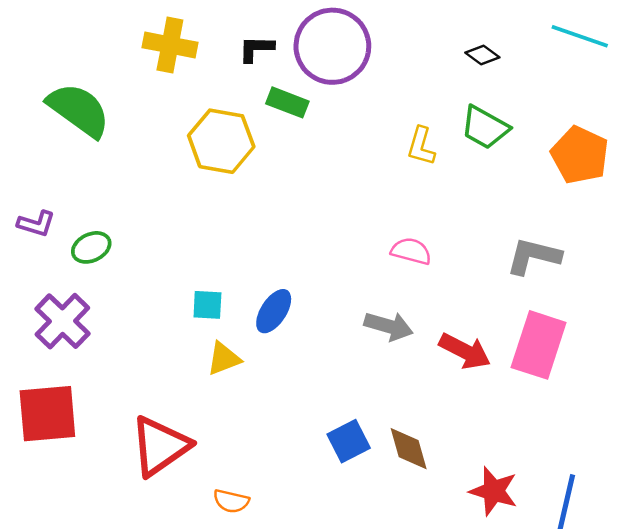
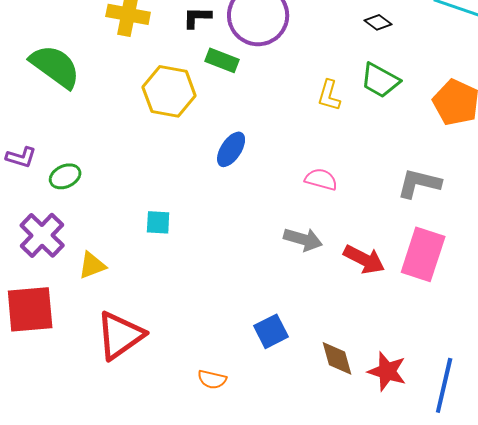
blue ellipse: (274, 311) -> (231, 149), moved
yellow triangle: (224, 359) -> (92, 265), moved
brown diamond: (409, 449) -> (337, 358), moved
orange semicircle: (231, 501) -> (212, 379), moved

